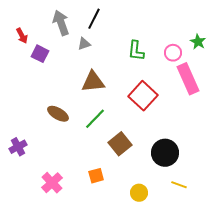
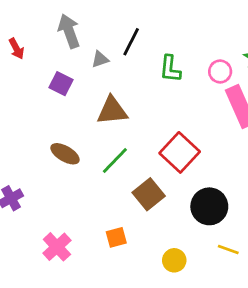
black line: (94, 19) -> (131, 42), moved
purple square: (40, 54) -> (61, 84), moved
red square: (143, 96) -> (180, 152), moved

